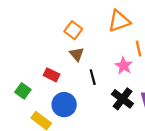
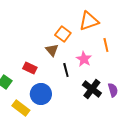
orange square: (73, 30) -> (63, 34), moved
pink star: (124, 66) -> (84, 59), moved

